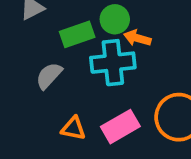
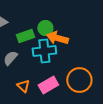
orange arrow: (137, 38) -> (57, 38), size x1.5
orange triangle: (73, 128) -> (23, 86), turned 32

